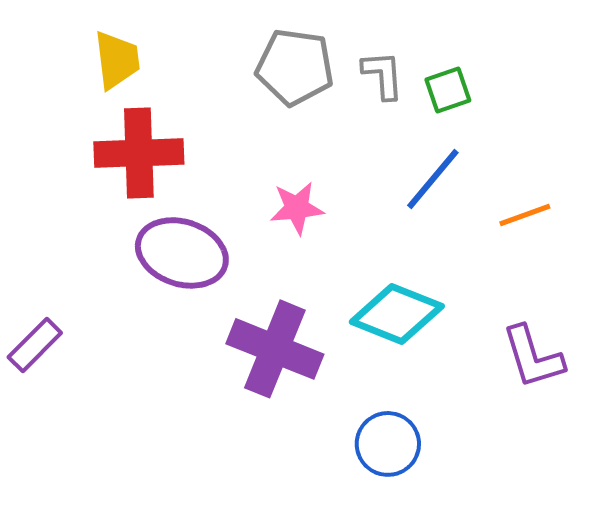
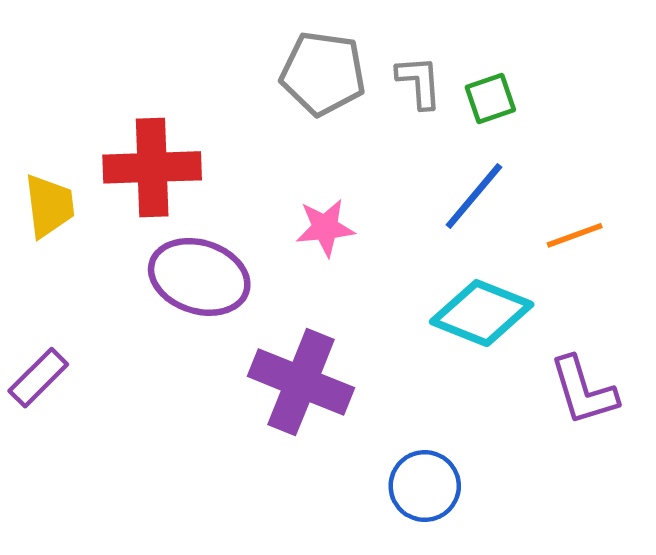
yellow trapezoid: (117, 60) -> (49, 206), moved
cyan diamond: (397, 314) -> (482, 313), moved

